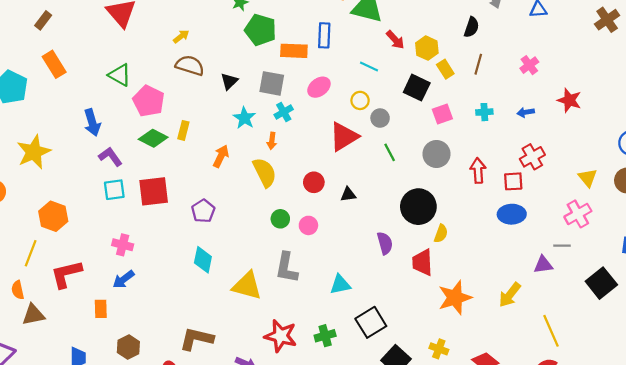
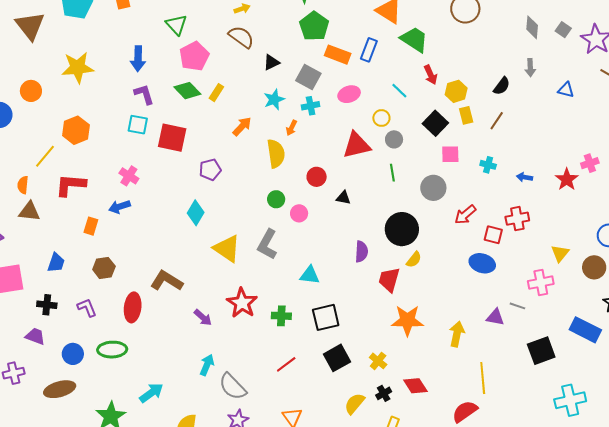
pink cross: (529, 65) -> (590, 163), moved
red arrow: (478, 170) -> (465, 215), turned -145
yellow arrow: (510, 295) -> (457, 334), turned 135

